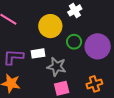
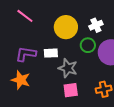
white cross: (75, 10) -> (96, 25), moved

